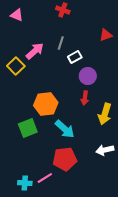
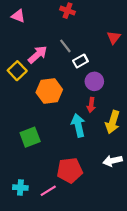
red triangle: (106, 35) -> (114, 37), turned -32
gray line: (61, 43) -> (65, 46), turned -56
orange hexagon: (46, 104) -> (49, 91), moved
cyan arrow: (65, 129) -> (78, 125), moved, turned -145
cyan cross: (25, 183) -> (20, 188), moved

